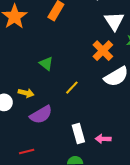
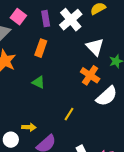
green triangle: (46, 64) -> (38, 82), moved

